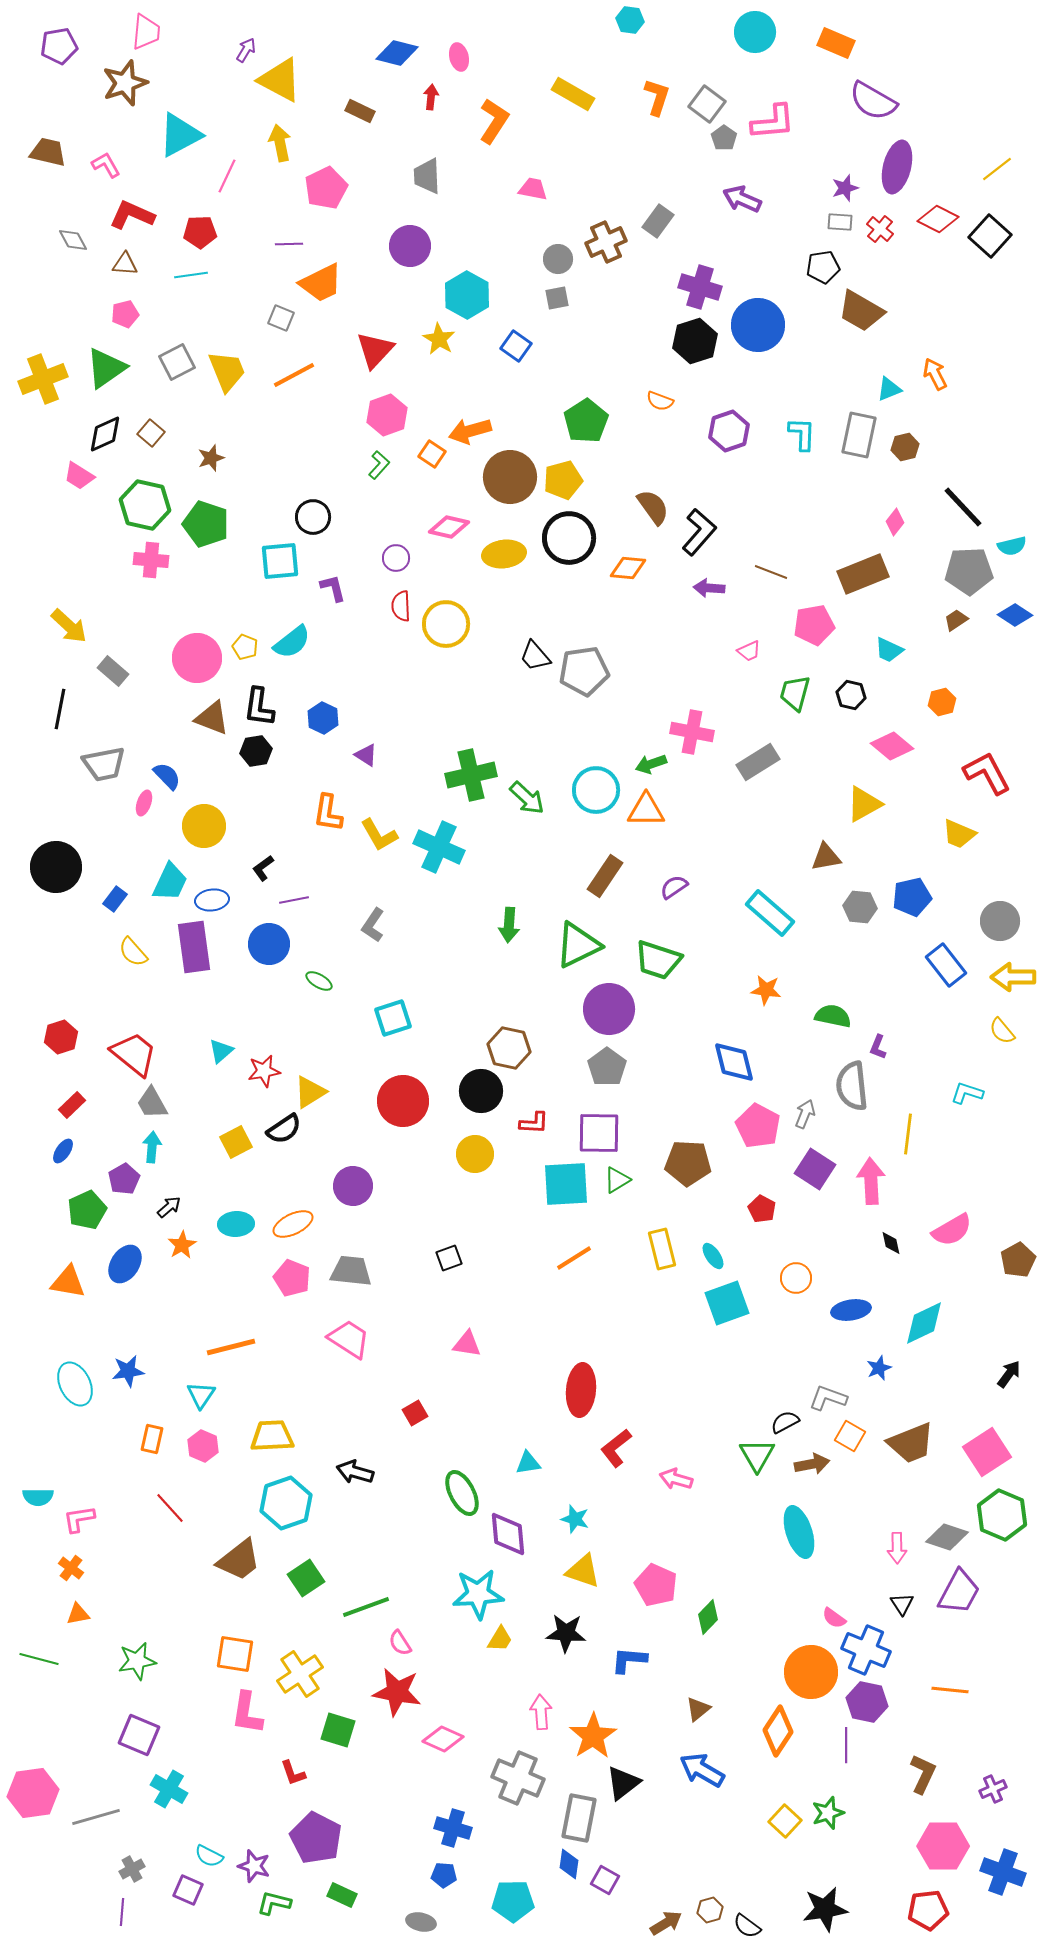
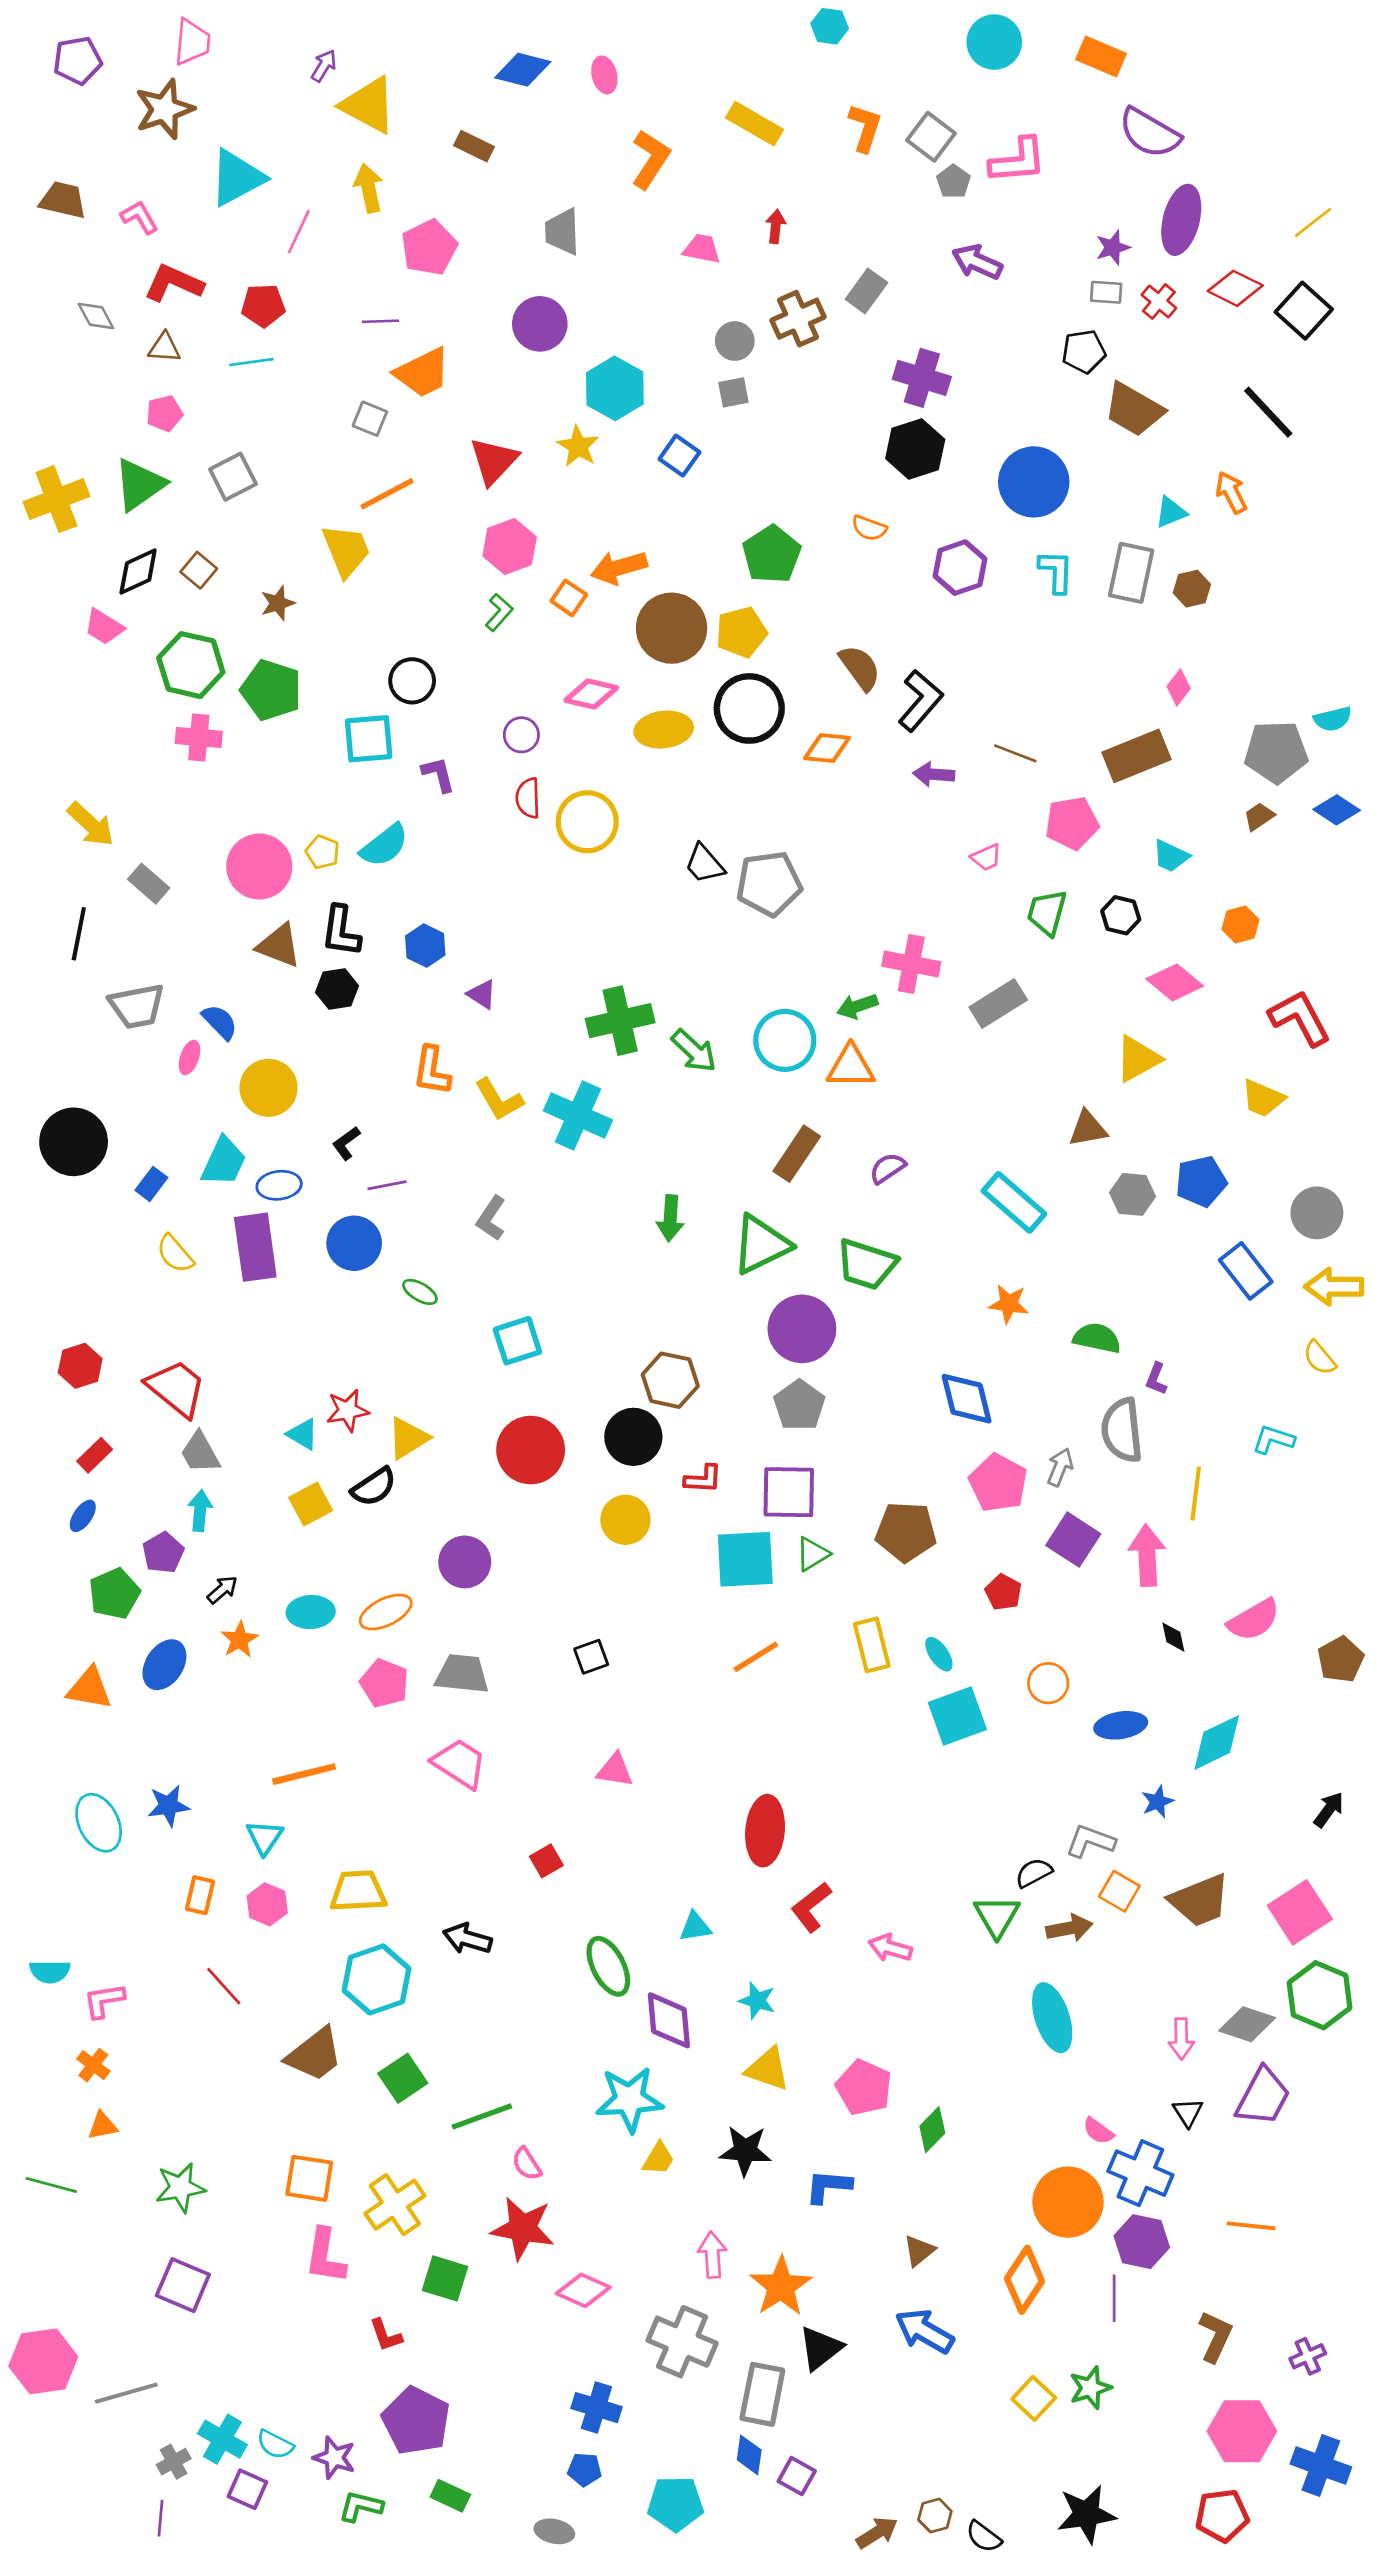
red arrow: (431, 97) -> (776, 226), moved
blue circle: (758, 325) -> (1034, 482), moved
yellow trapezoid: (227, 371) -> (346, 550), moved
black line: (963, 507) -> (1268, 412), moved
cyan triangle: (221, 1051) -> (303, 1434), moved, turned -48
cyan cross: (169, 1789) -> (222, 2439), moved

